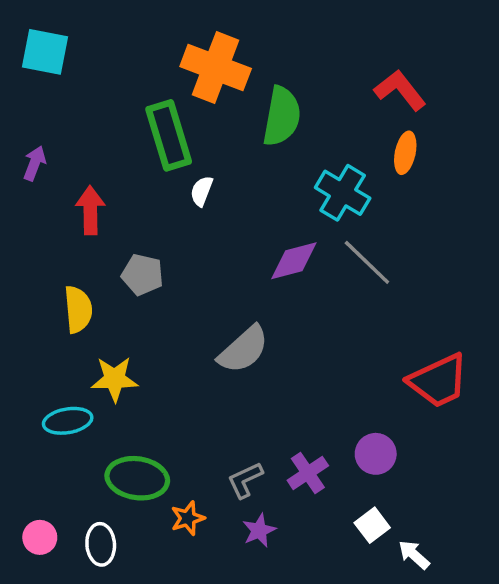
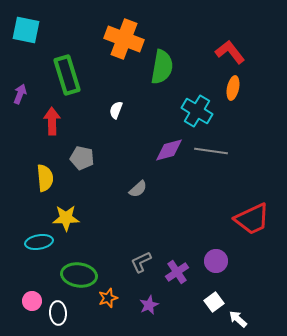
green rectangle: (169, 135) -> (67, 75), moved
gray line: (367, 262) -> (211, 151), turned -36
gray semicircle: (243, 349) -> (138, 189), moved, size x0.6
gray L-shape: (245, 480) -> (141, 262), moved
pink circle: (40, 537) -> (32, 301), moved

